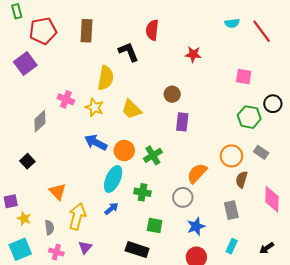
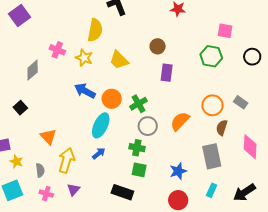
green hexagon: (249, 117) -> (211, 56), moved
green cross: (143, 192) -> (137, 148), moved
gray circle: (183, 197) -> (148, 126), moved
gray rectangle: (231, 210) -> (212, 156), size x1.4
black arrow: (267, 248) -> (244, 192), size x1.6

